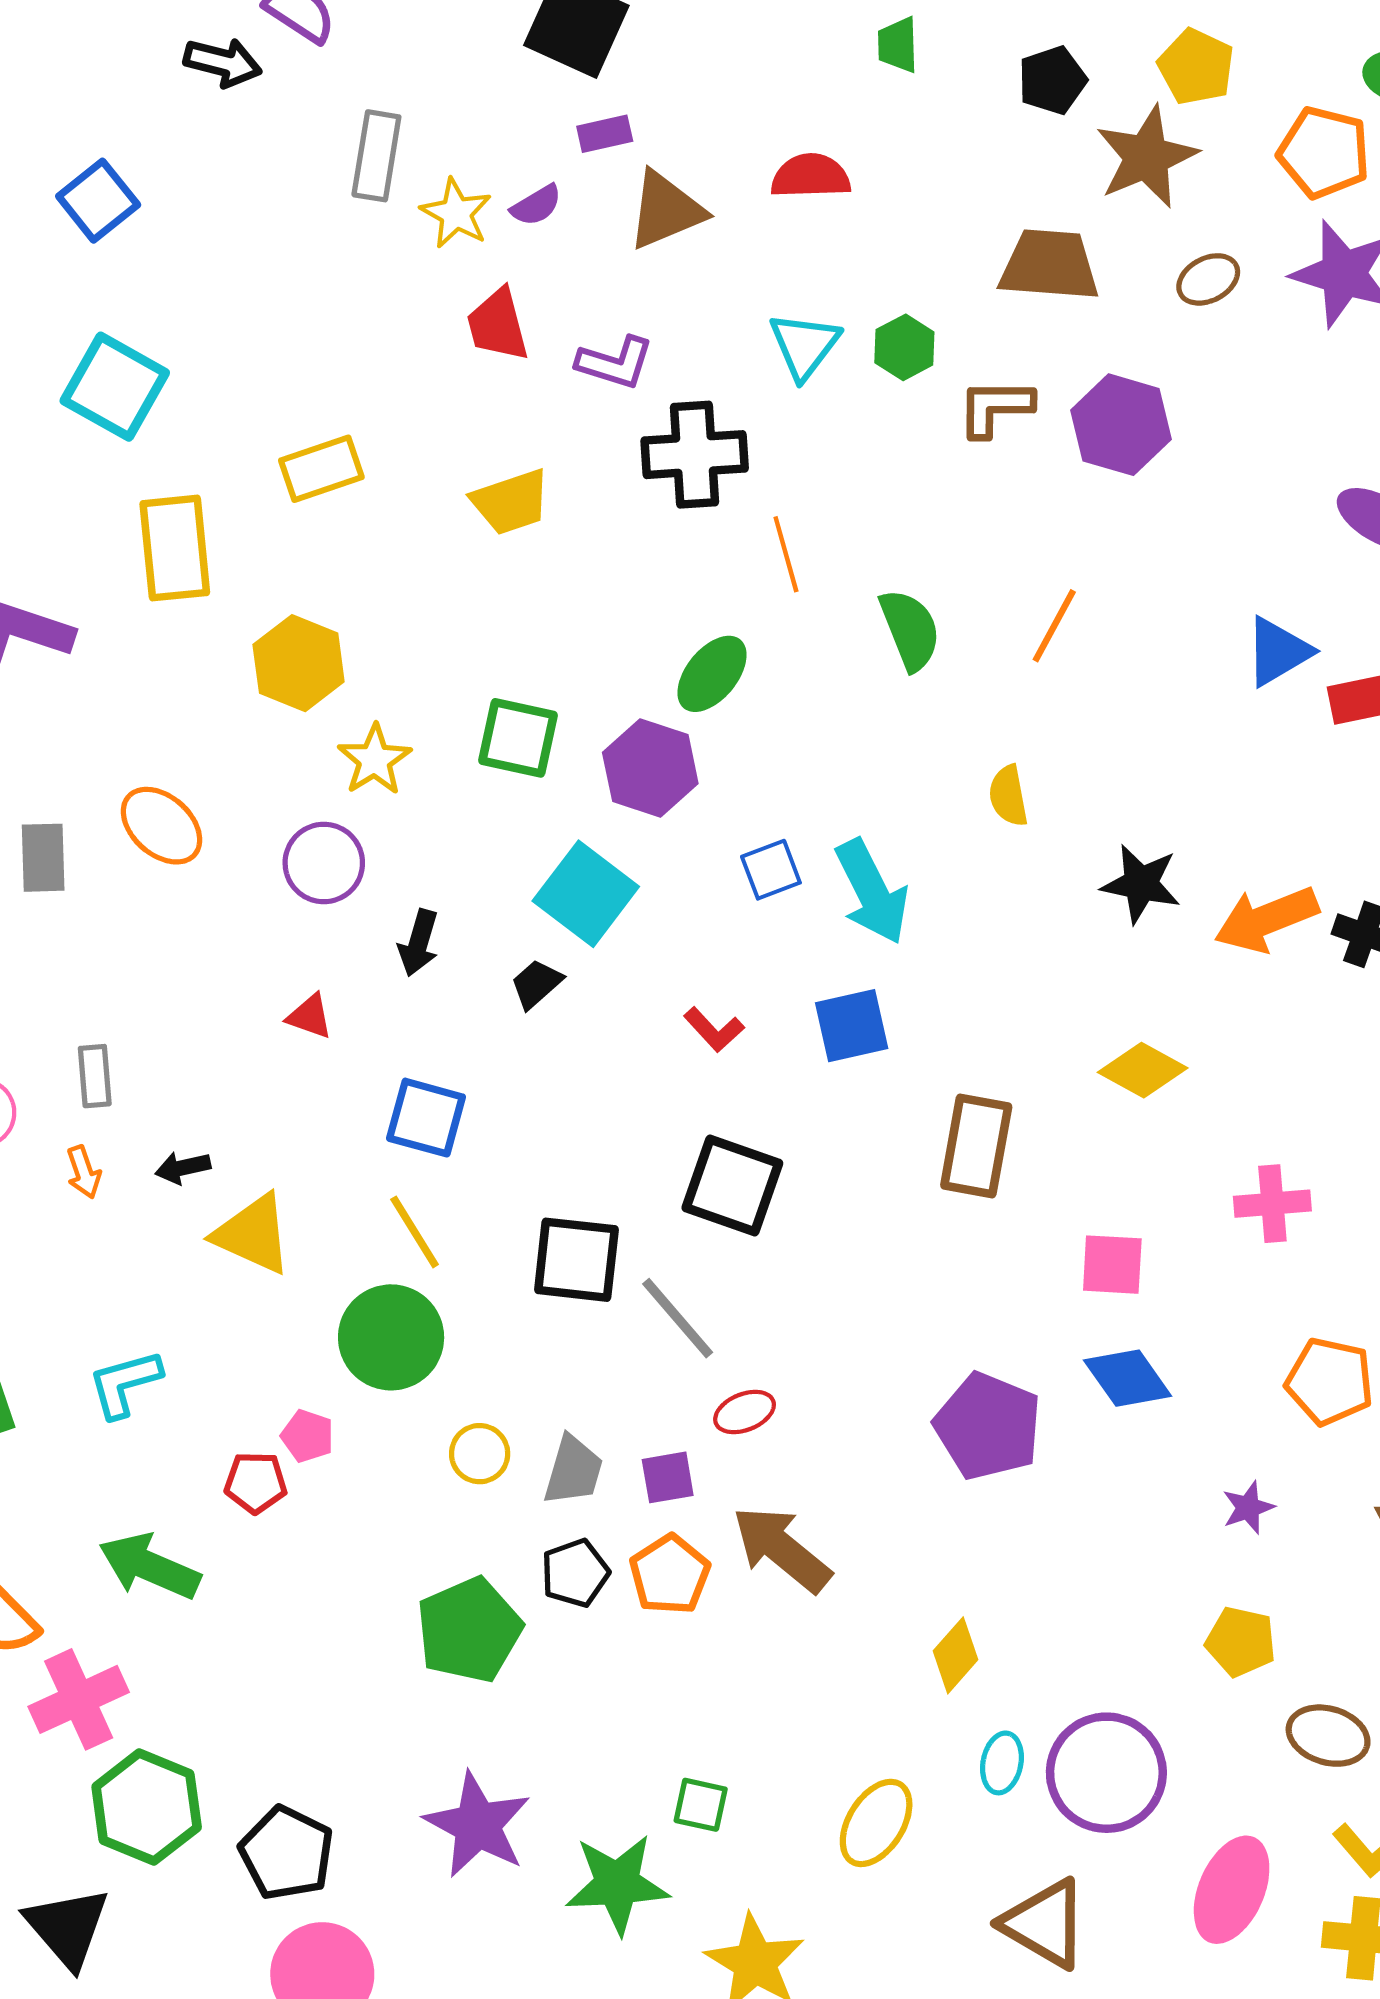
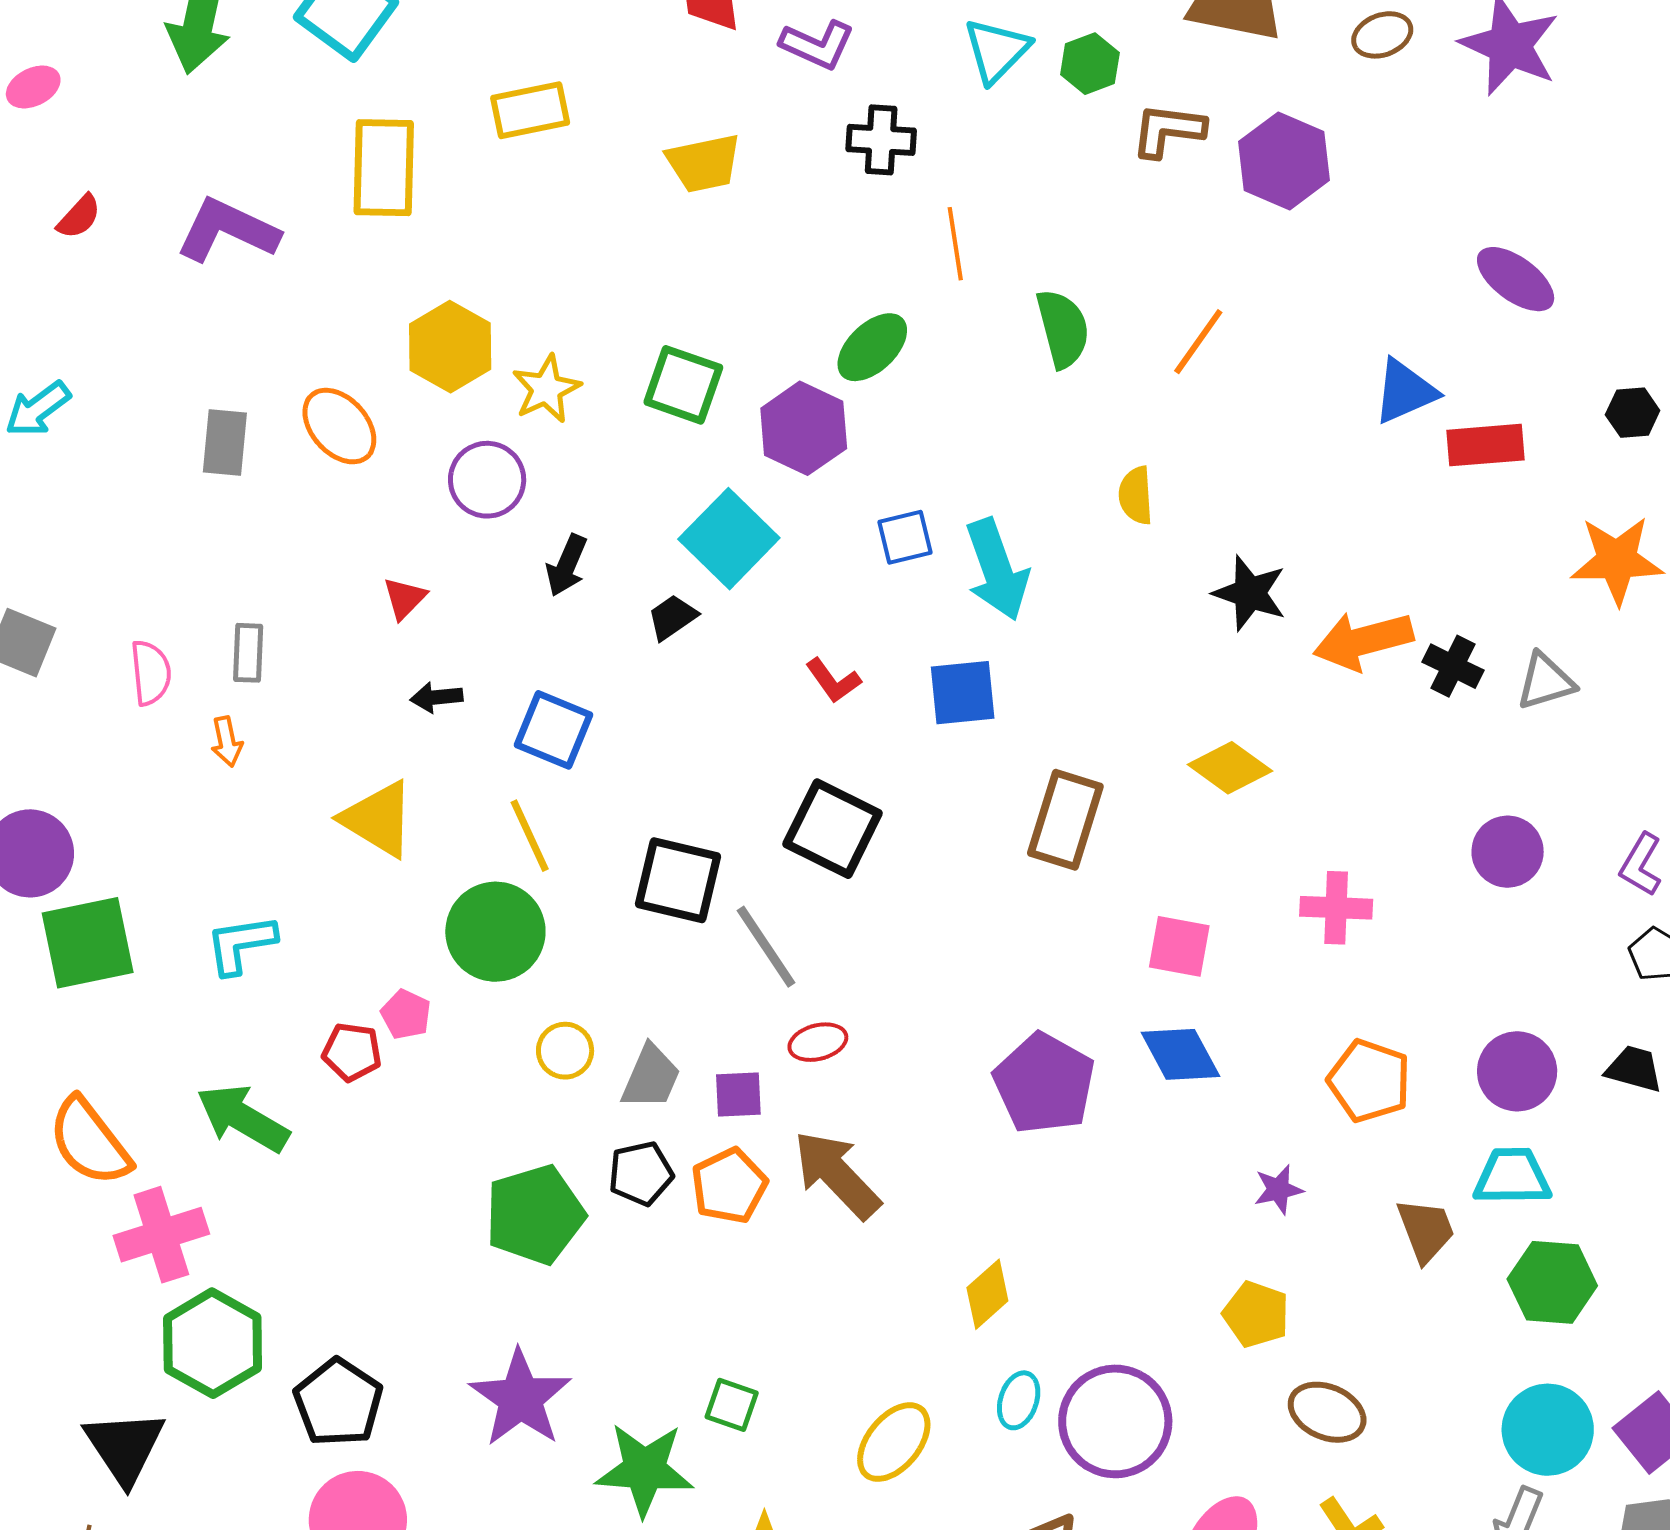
black cross: (695, 455) -> (881, 140), size x0.7
yellow hexagon: (299, 663) -> (450, 347), moved
red triangle: (310, 1016) -> (405, 598), moved, turned 48
black arrow: (183, 1168) -> (436, 697), moved

